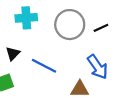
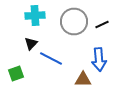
black triangle: (13, 54) -> (31, 44), moved
blue arrow: (98, 67) -> (99, 60), turned 30

